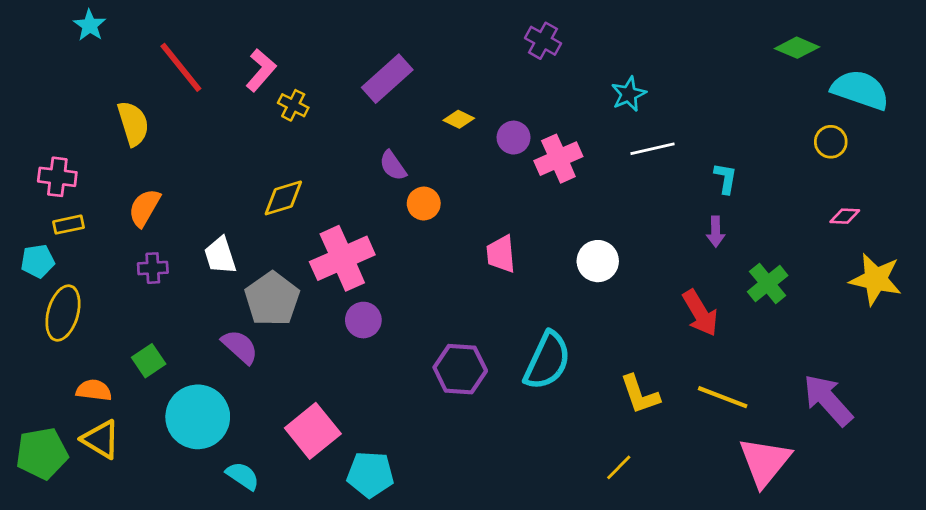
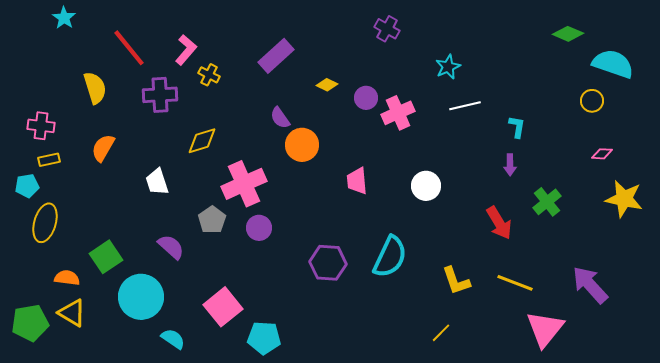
orange circle: (424, 204) -> (302, 145), size x1.4
purple cross: (153, 268) -> (160, 95), moved, size x1.6
gray pentagon: (272, 299) -> (212, 220), moved, size x0.7
green square: (149, 361) -> (106, 257), size x1.4

